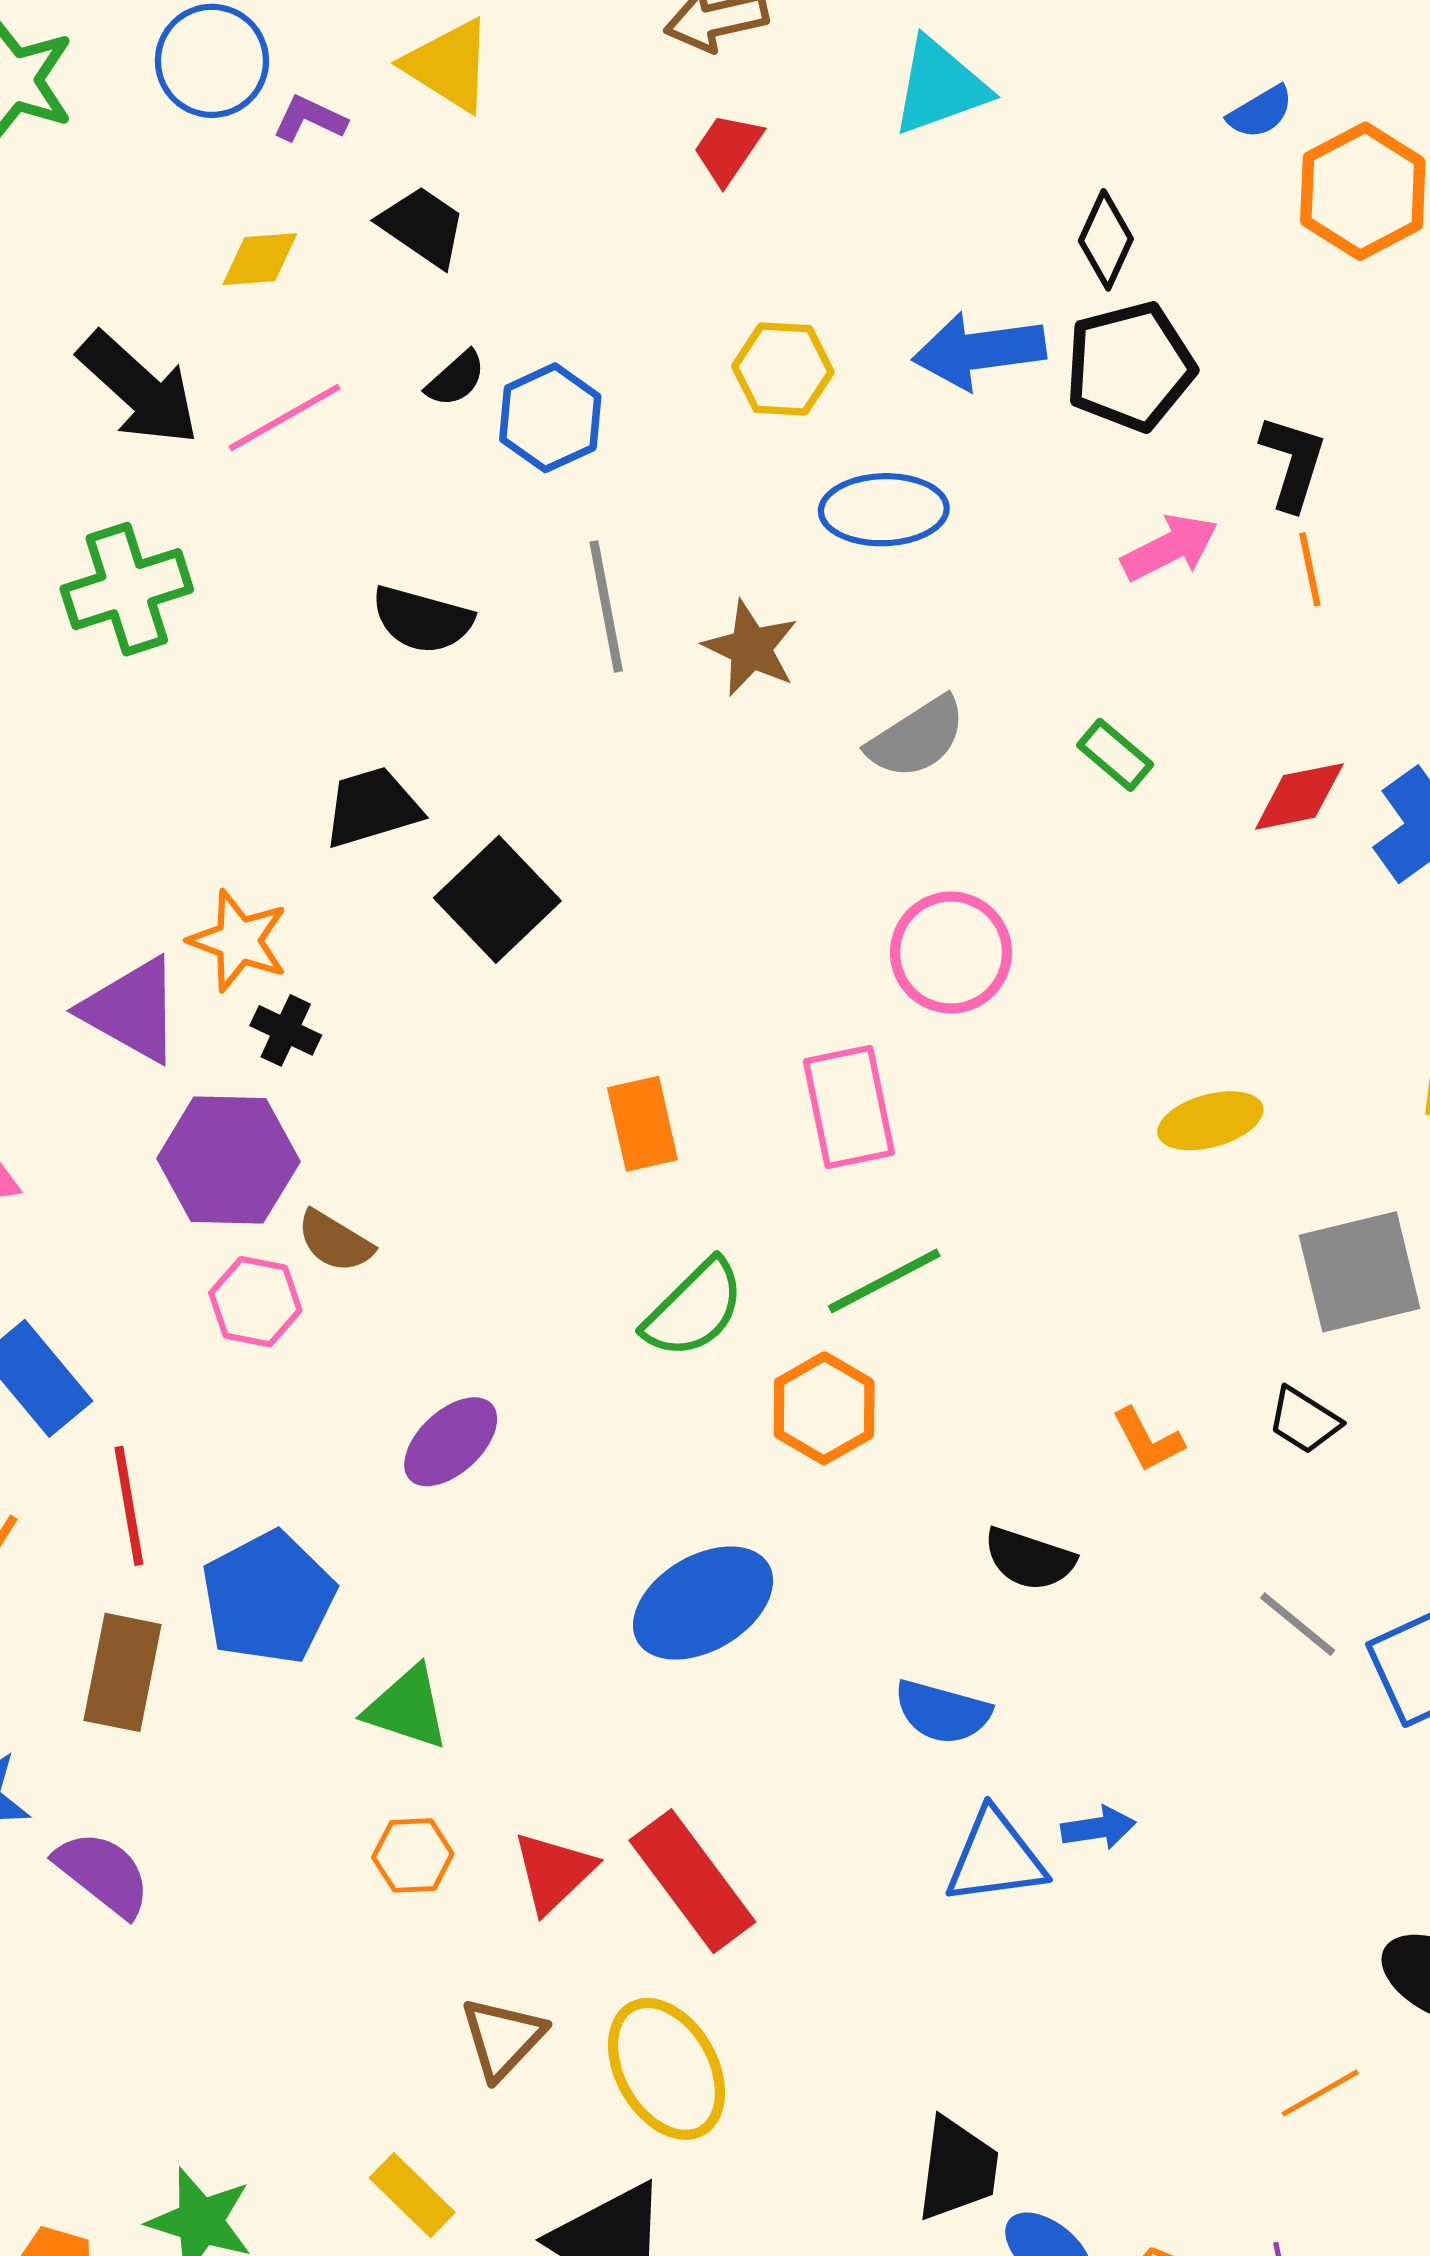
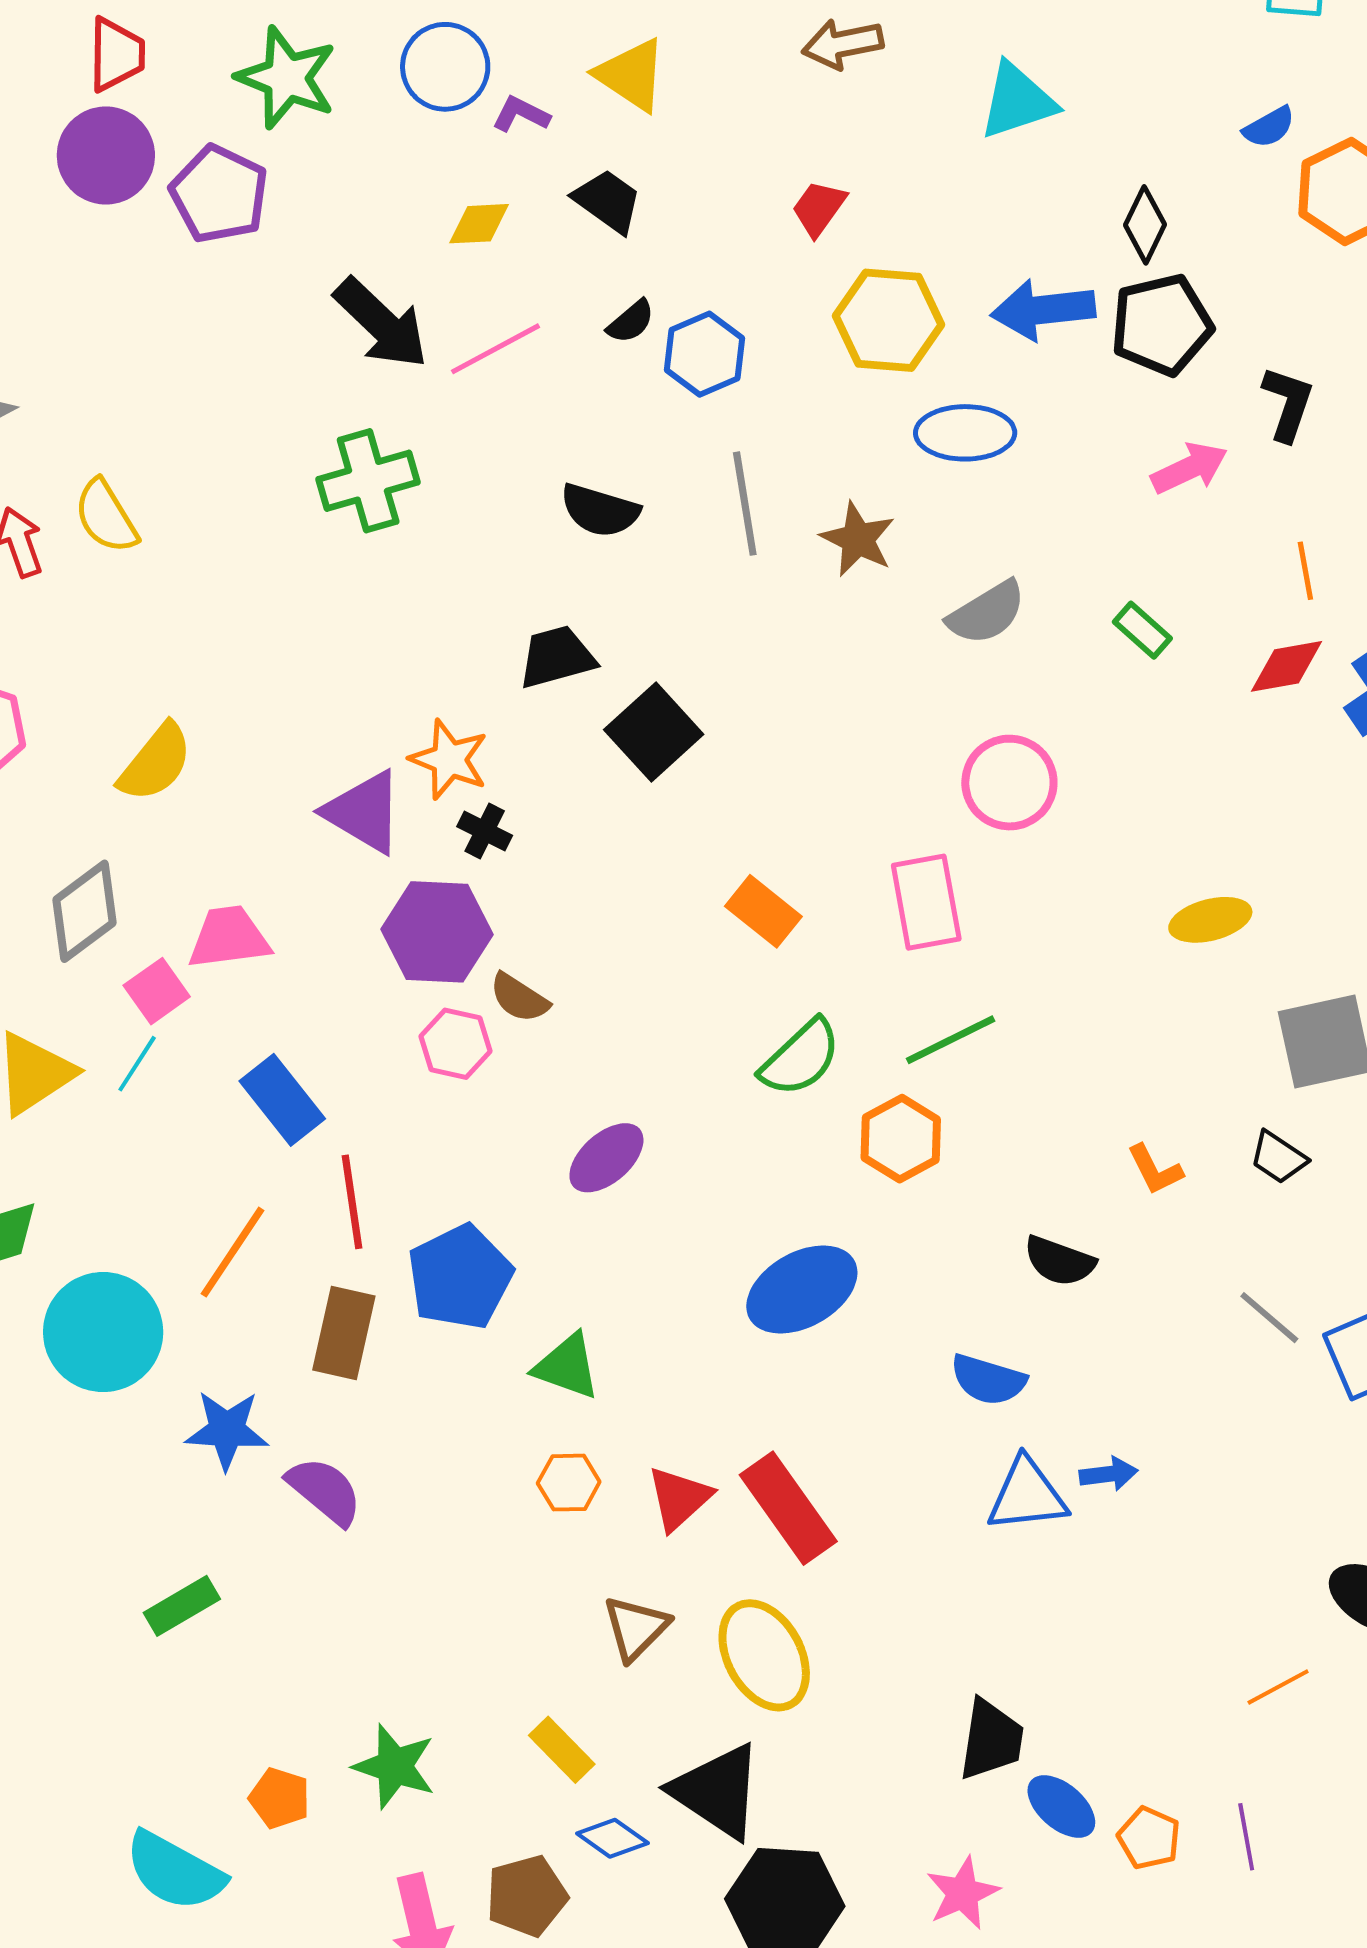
red trapezoid: (728, 149) -> (819, 208), moved
yellow hexagon: (783, 369) -> (888, 320), size x1.4
orange line: (1310, 569) -> (1305, 571), moved
orange rectangle: (642, 1124) -> (763, 911), turned -40

